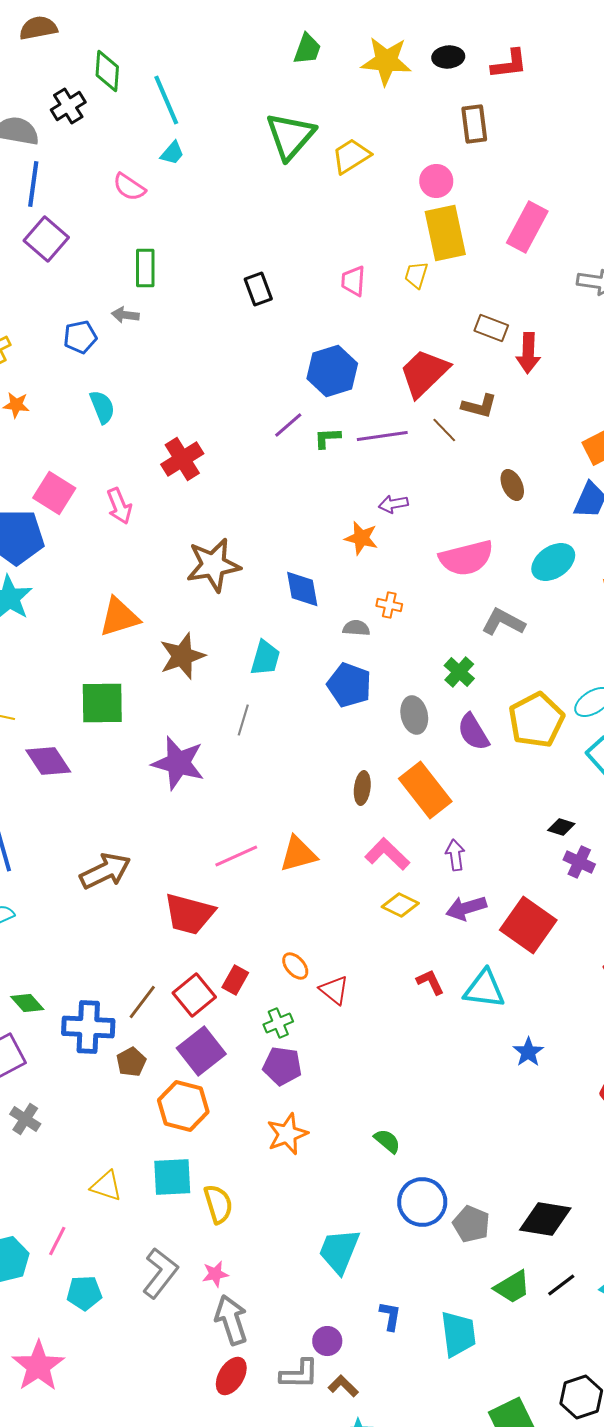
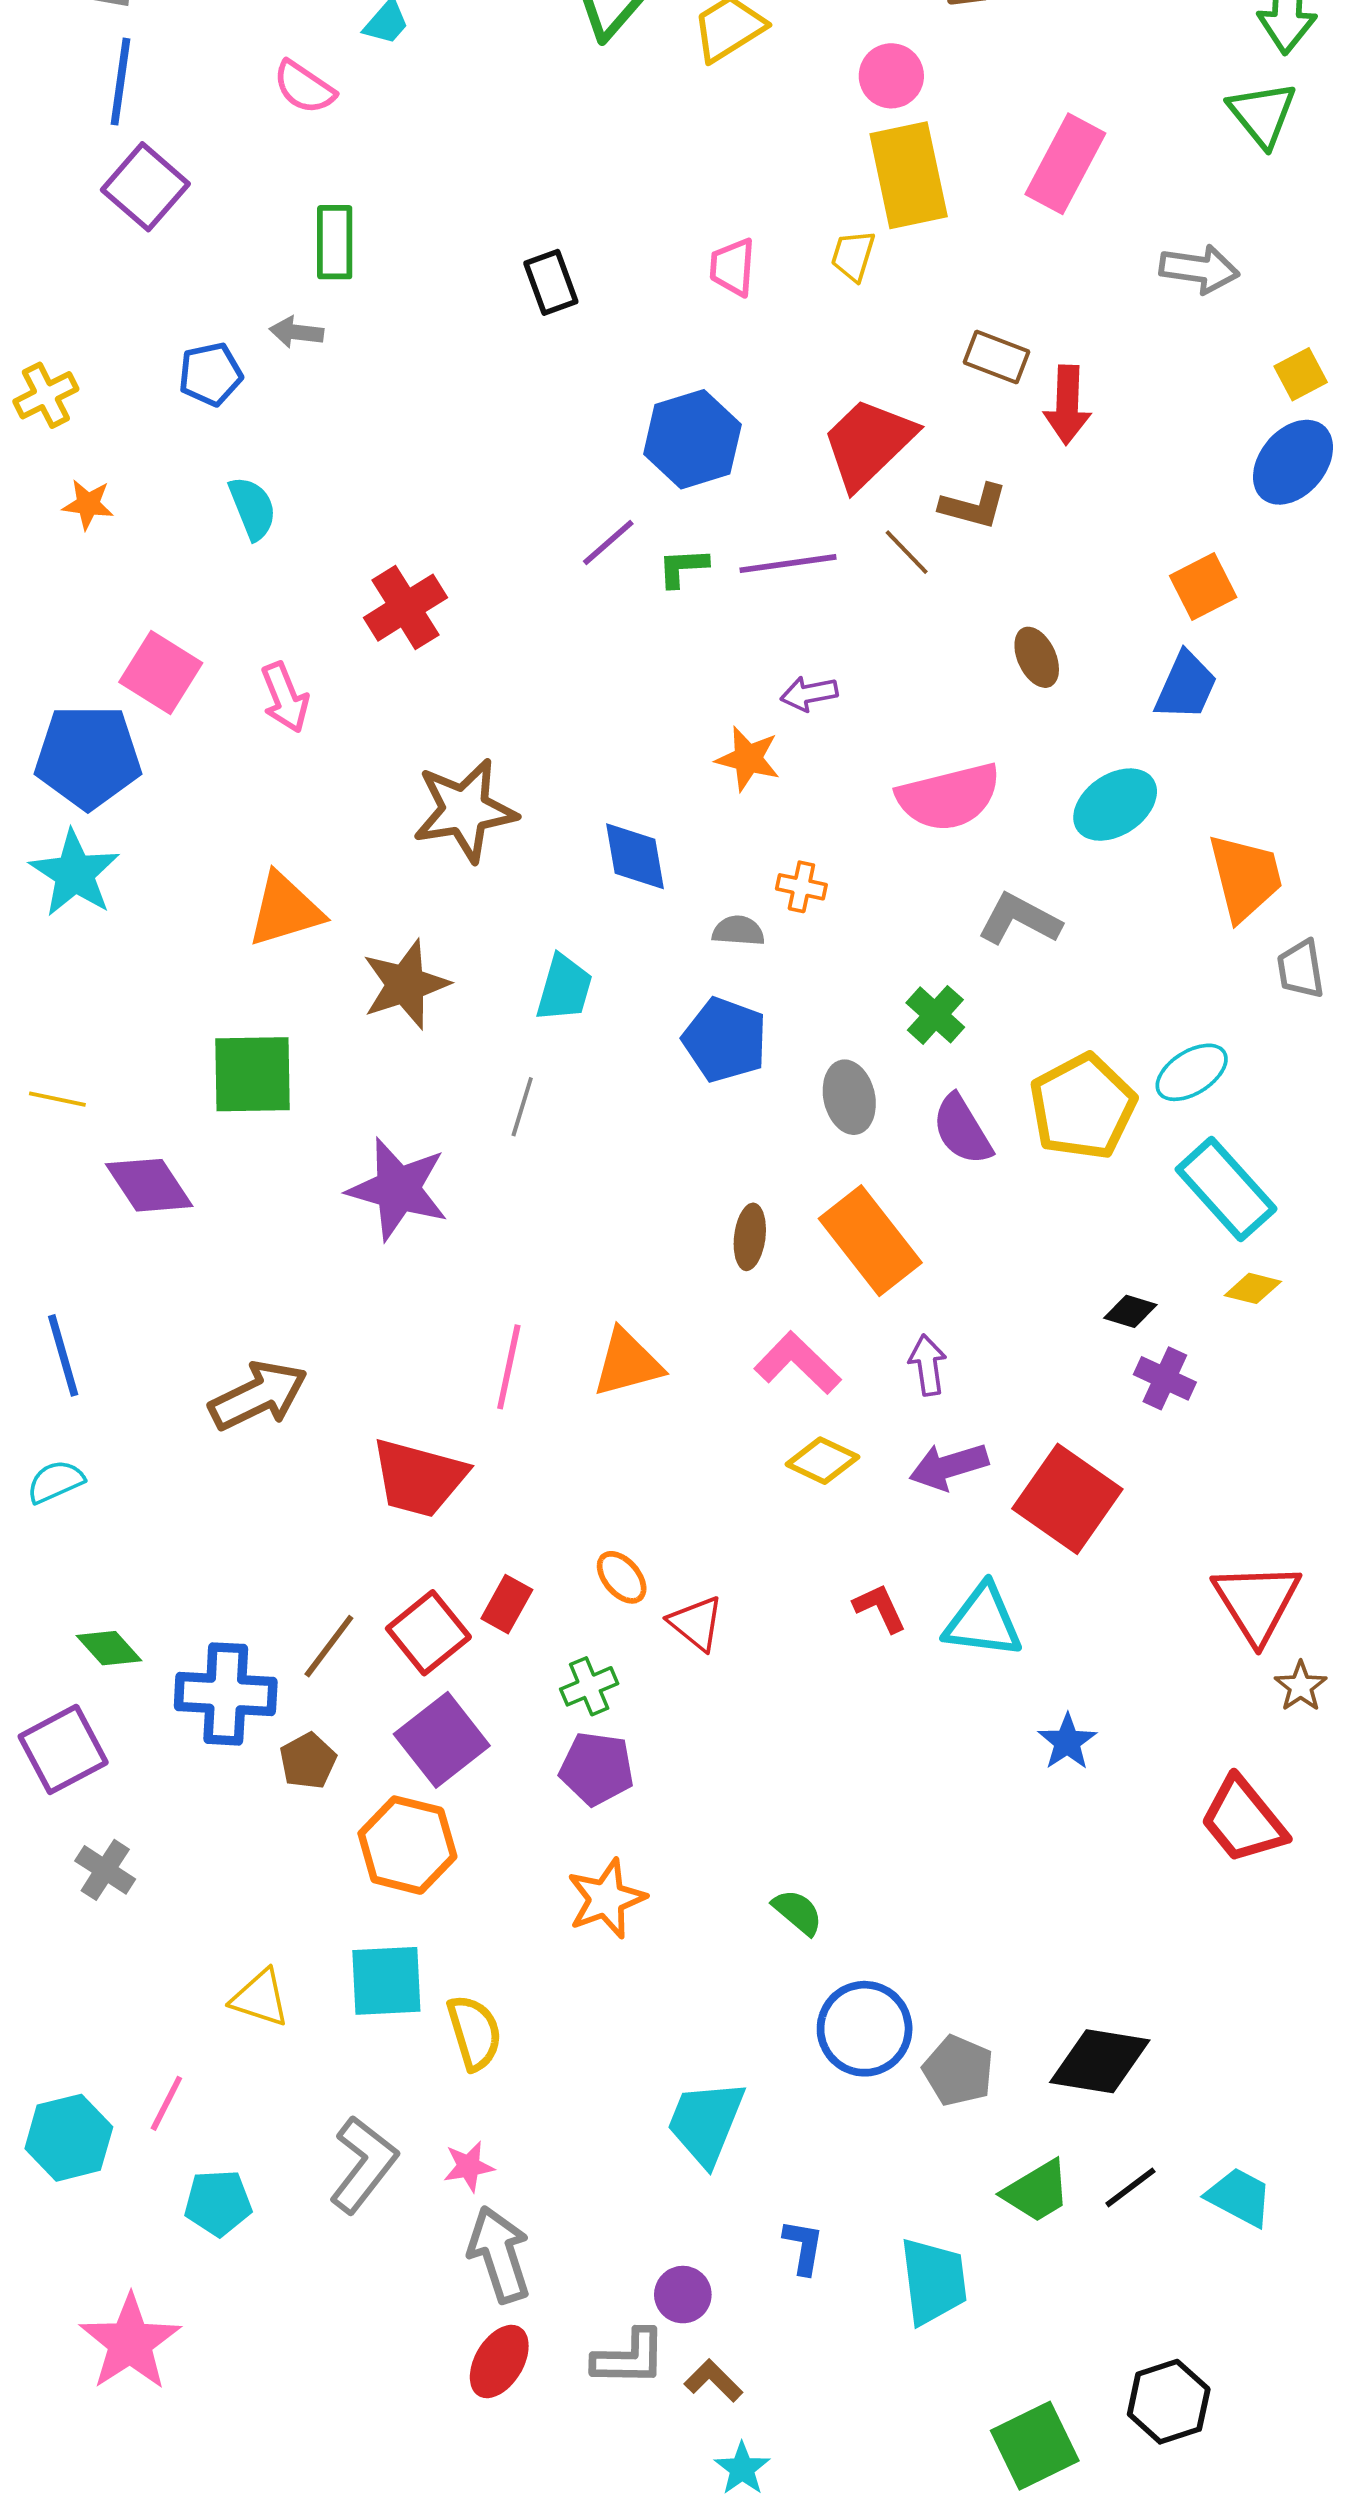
pink line: (236, 856) -> (509, 1367), turned -54

